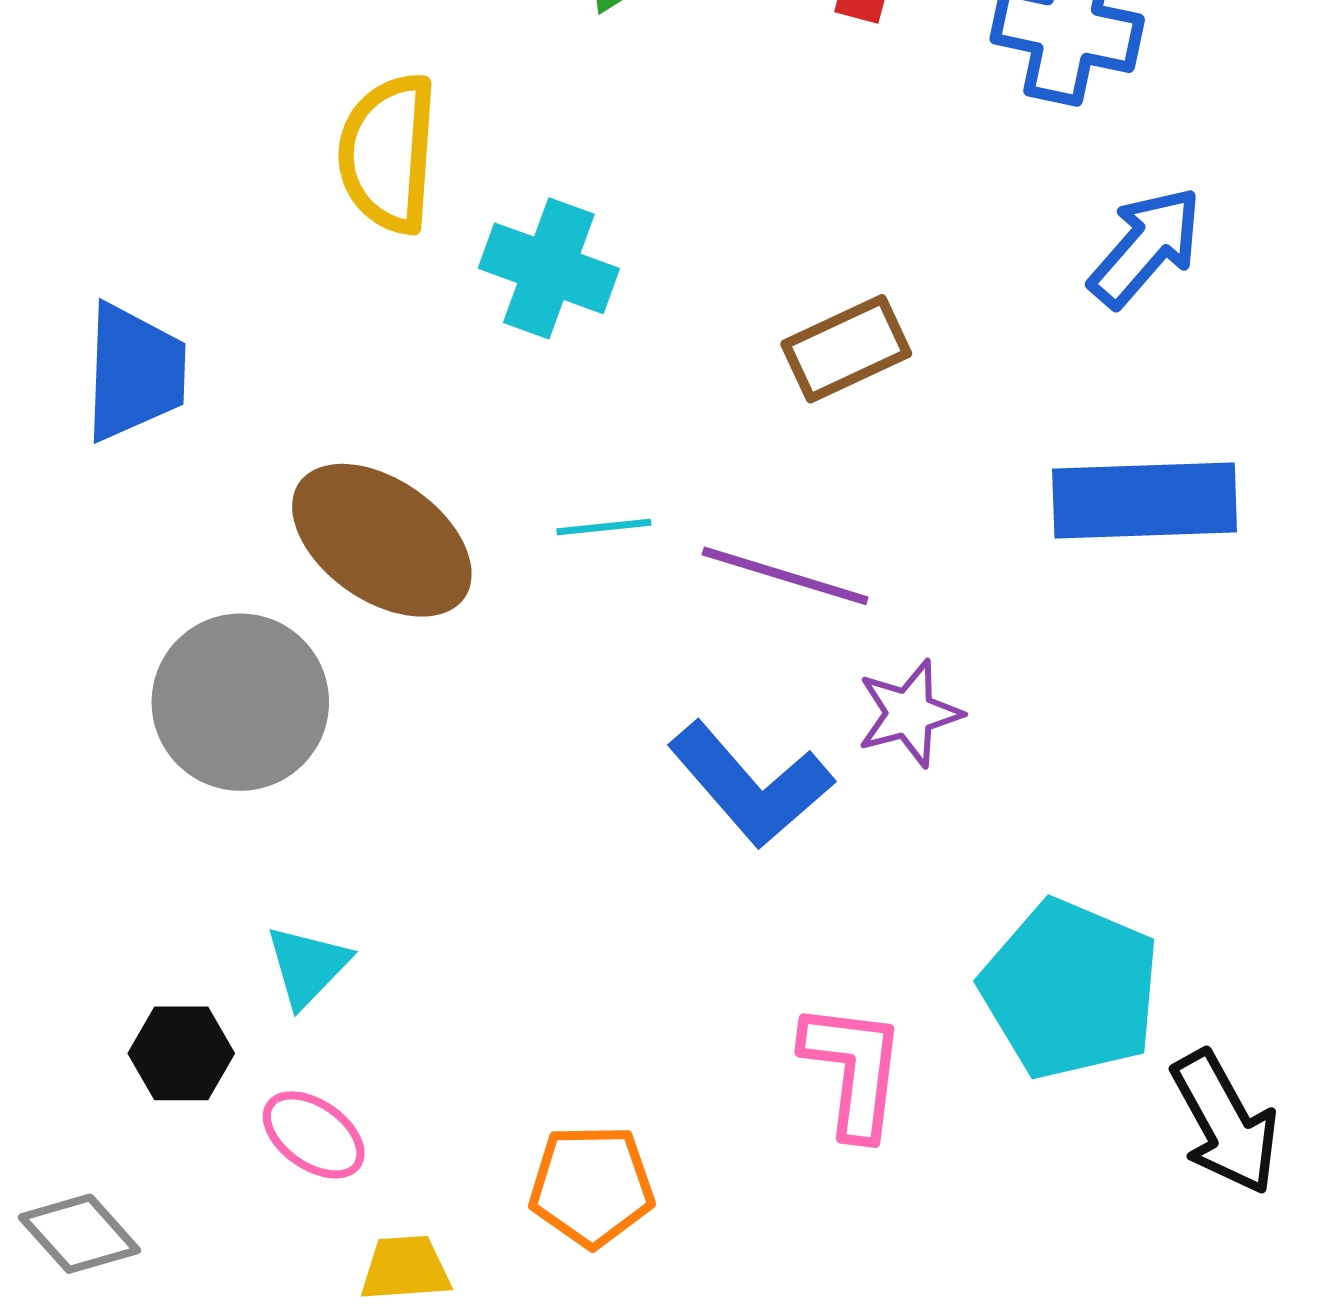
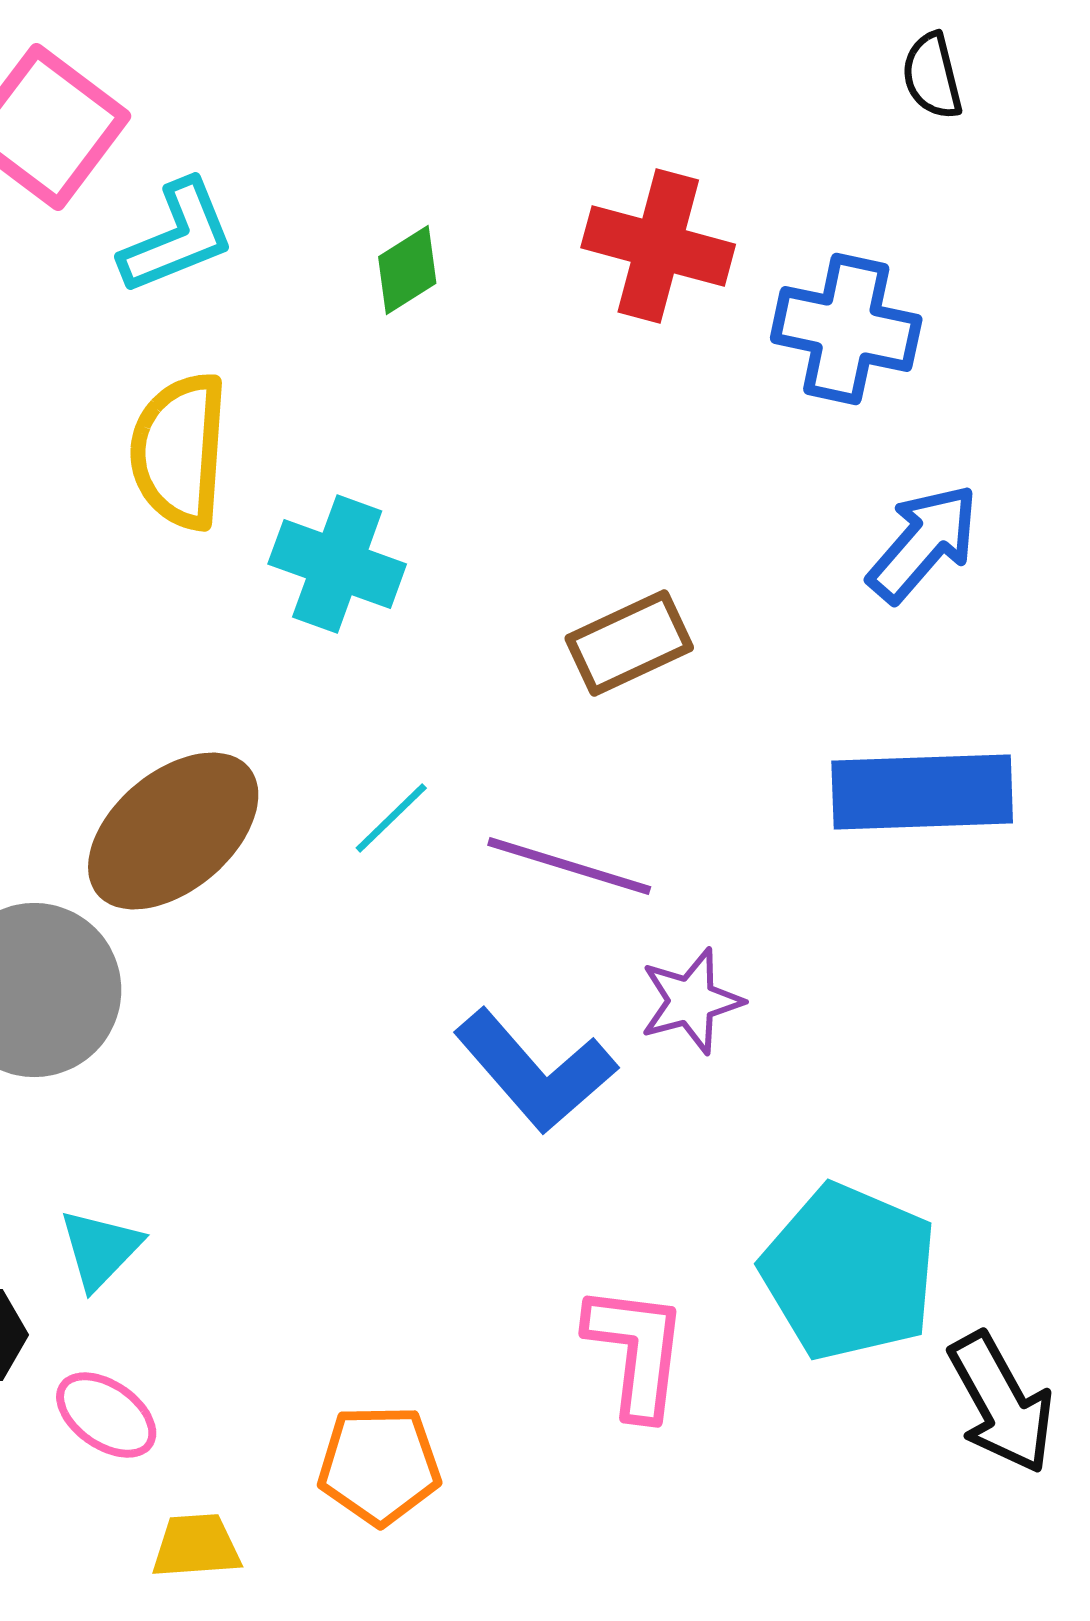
cyan line: (604, 527) -> (391, 818), turned -38
brown ellipse: (382, 540) -> (173, 831), turned -75

